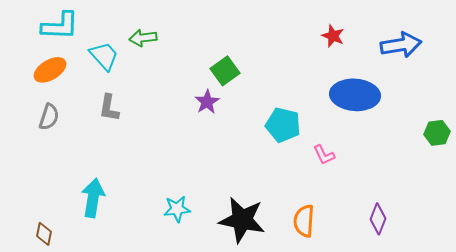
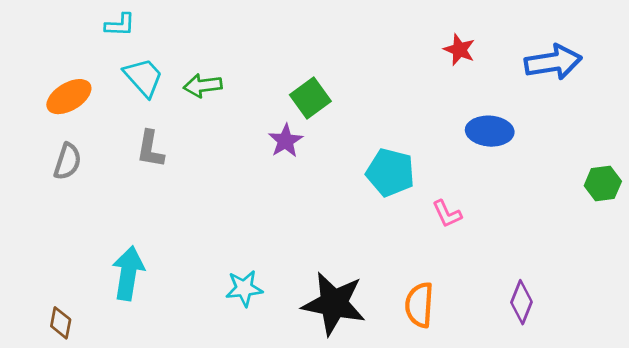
cyan L-shape: (60, 26) -> (120, 25), moved, size x0.6
green arrow: (143, 38) -> (203, 86), moved
blue ellipse: (355, 95) -> (490, 131), size x0.7

